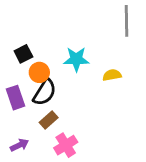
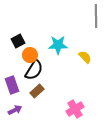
yellow semicircle: (112, 75) -> (85, 57), turned 56
purple rectangle: (16, 98) -> (12, 85), moved
pink cross: (66, 145) -> (75, 109), moved

